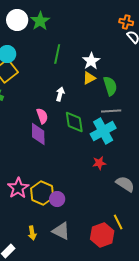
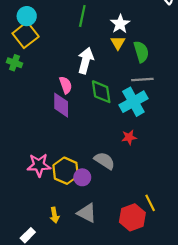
yellow triangle: (89, 78) -> (118, 43), turned -32
white arrow: (60, 94) -> (86, 61), size x1.6
gray semicircle: (125, 184) -> (105, 161), moved
pink star: (18, 188) -> (39, 165), turned 30

